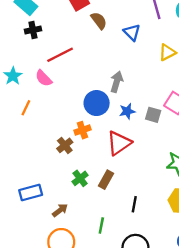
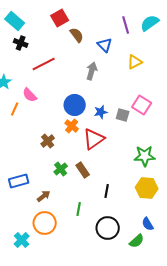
black cross: (33, 30) -> (21, 43), turned 32
pink semicircle: (44, 78) -> (30, 95), moved
gray arrow: (117, 82) -> (92, 71), moved
orange cross: (82, 130) -> (72, 126), moved, turned -32
brown rectangle: (106, 180) -> (83, 170), turned -63

